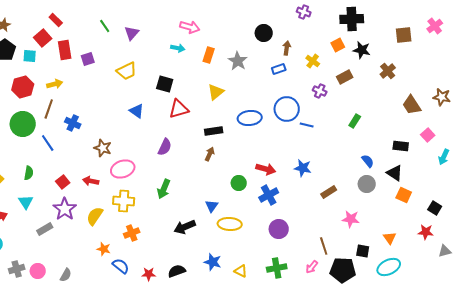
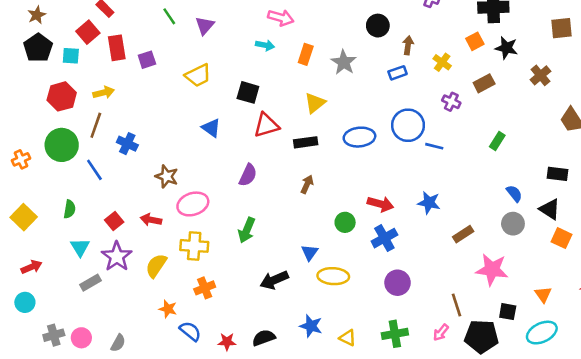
black rectangle: (214, 131) -> (306, 142), moved
cyan triangle: (26, 202) -> (80, 247), moved
pink star: (351, 219) -> (492, 270), size x1.4

